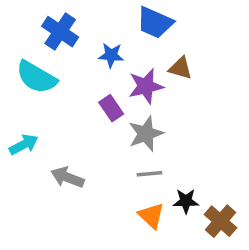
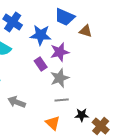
blue star: (111, 55) -> (41, 35), size x1.5
brown triangle: (180, 68) -> (86, 31), moved
orange triangle: (151, 216) -> (53, 123), moved

